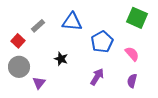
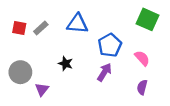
red square: (18, 41) -> (19, 28), moved, turned -32
purple arrow: (97, 77) -> (104, 72), moved

